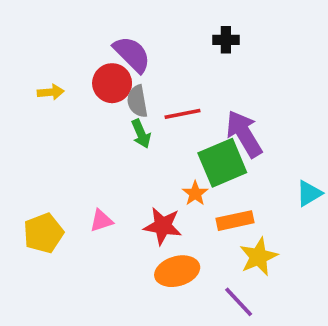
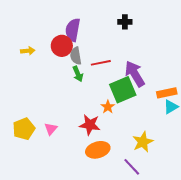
purple semicircle: (132, 54) -> (73, 30), turned -125
pink triangle: (101, 221) -> (51, 129), moved, turned -32
orange rectangle: (235, 221) -> (167, 93), moved

